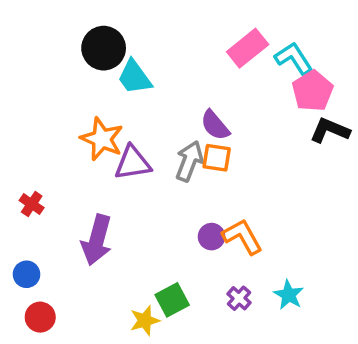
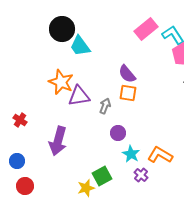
gray arrow: (189, 161) -> (105, 106), moved, size x0.7
purple circle: (212, 237) -> (118, 133), moved
orange L-shape: (242, 237) -> (160, 155), moved, turned -30
cyan star: (289, 295) -> (131, 154), moved

